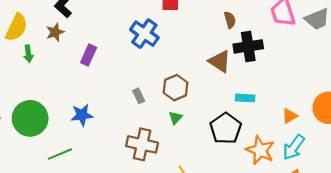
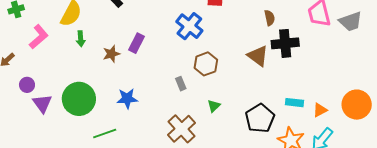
brown star: (55, 32) -> (111, 54), moved
brown hexagon: (176, 88) -> (206, 64), moved
cyan rectangle: (245, 98) -> (295, 103), moved
brown cross: (142, 144) -> (181, 129), turned 32

